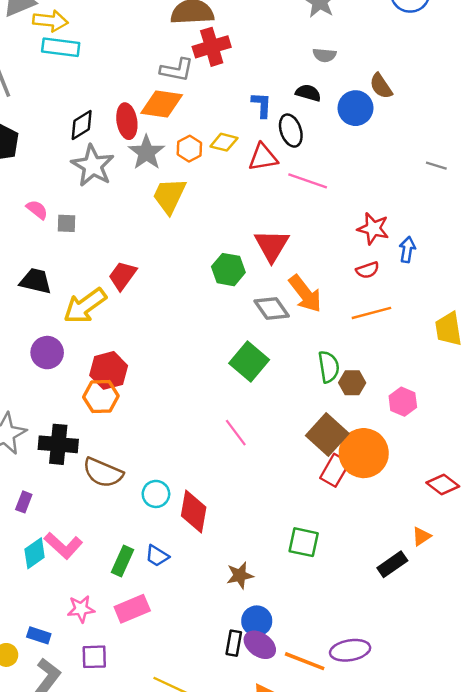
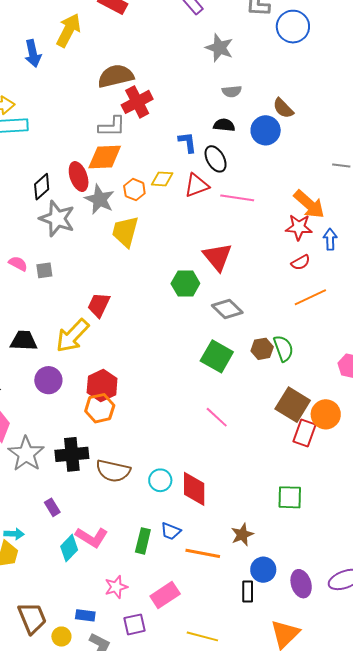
black trapezoid: (36, 281) -> (24, 341), moved
orange arrow: (305, 294) -> (309, 204), moved
brown hexagon: (352, 383) -> (262, 349), moved
orange circle: (364, 453) -> (326, 414), size x0.7
purple rectangle: (24, 502) -> (52, 507), turned -42
pink rectangle: (132, 609) -> (165, 595), moved
purple ellipse: (260, 645) -> (301, 584), moved, turned 48
orange line: (305, 661) -> (203, 553), moved

